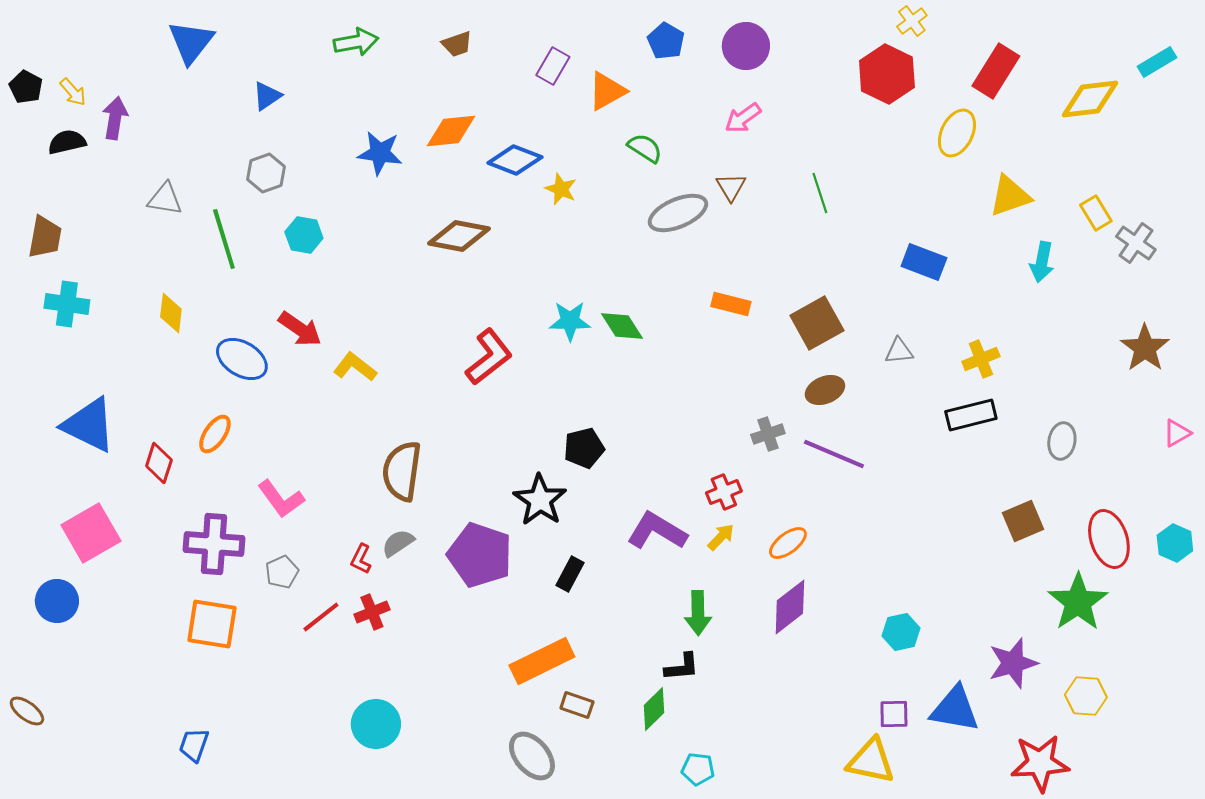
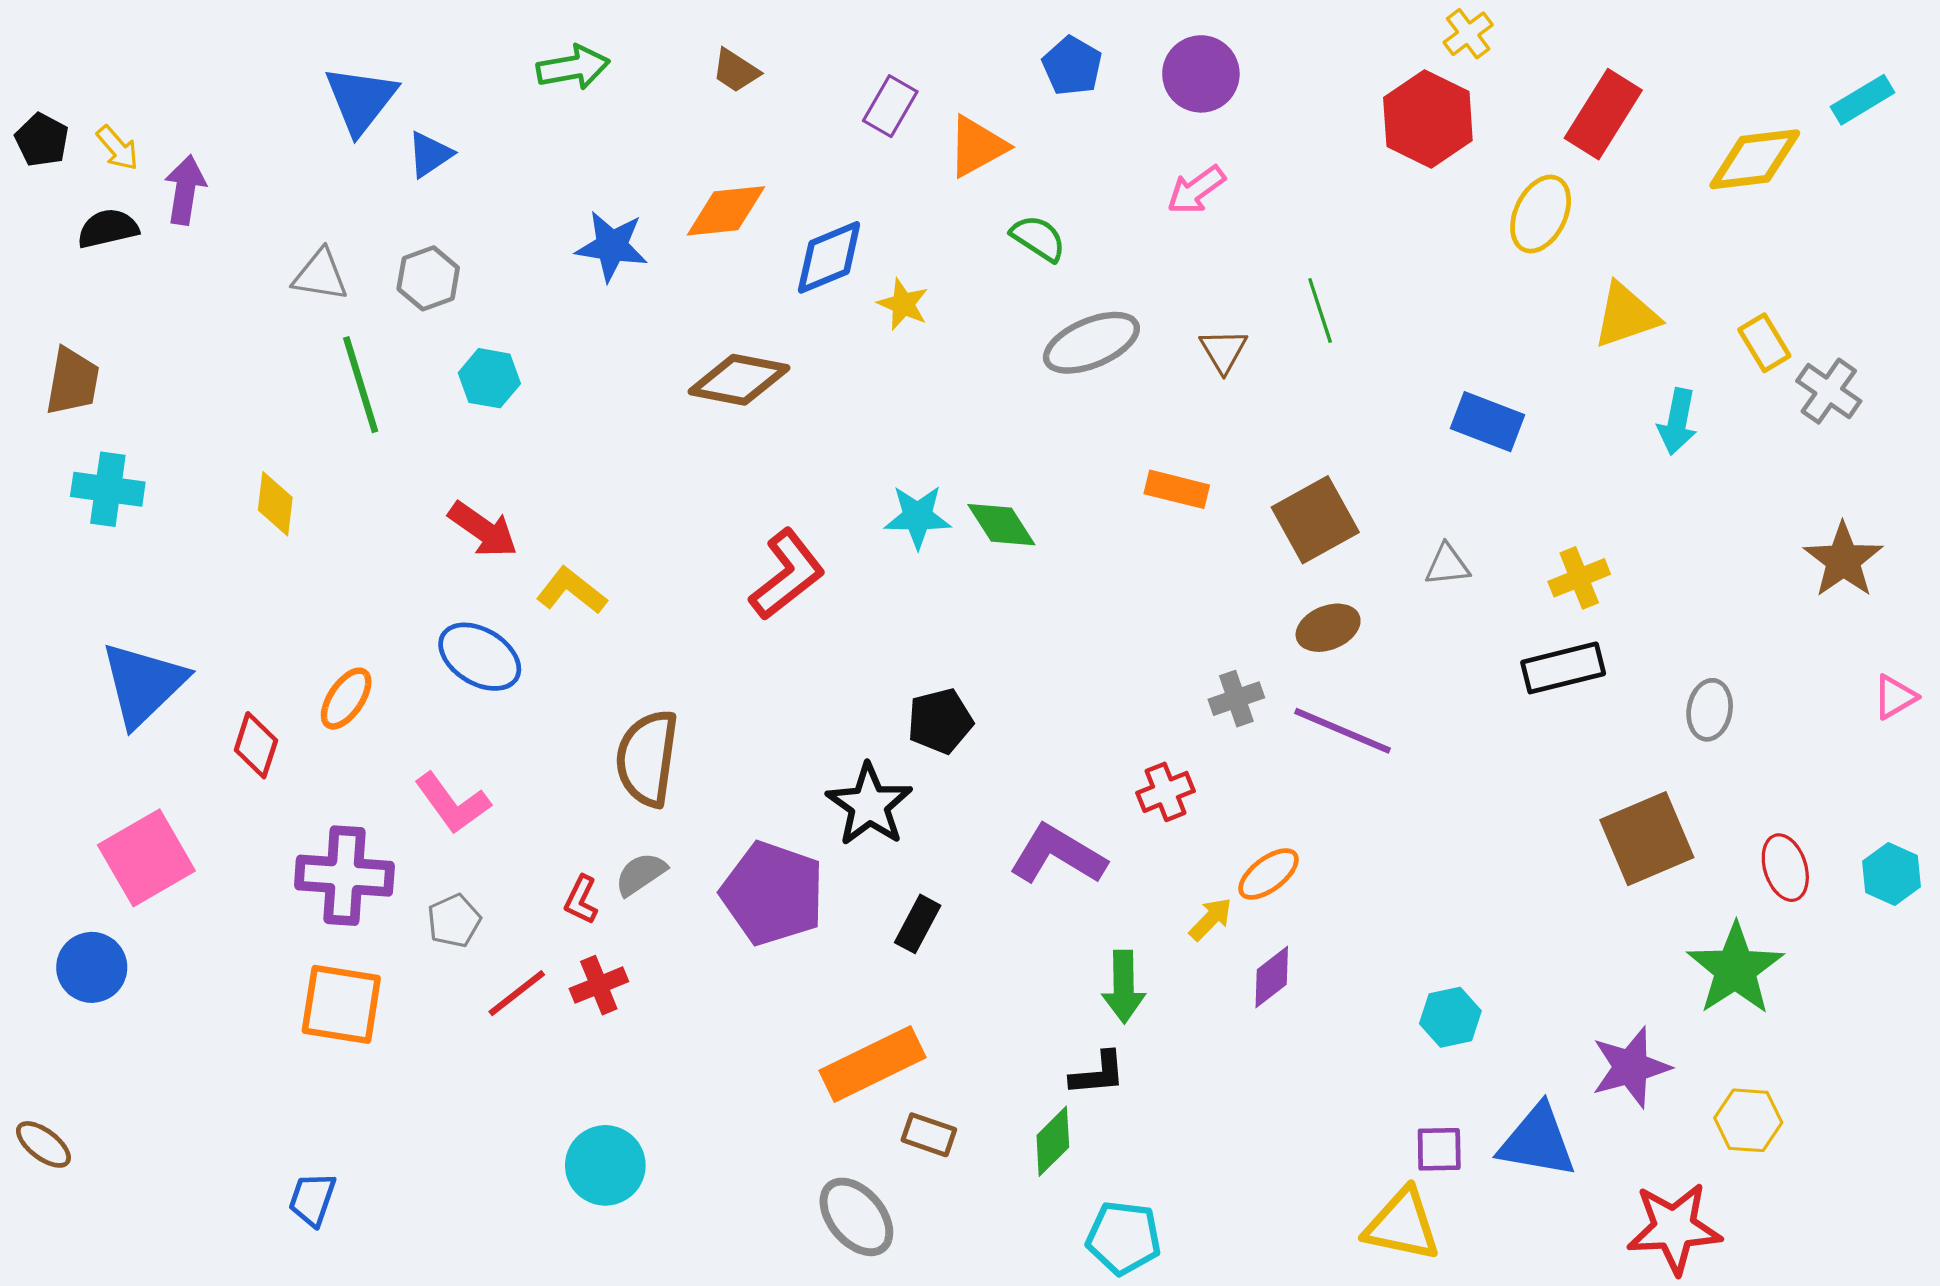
blue triangle: (191, 42) -> (361, 100), moved
brown trapezoid: (457, 44) -> (736, 71), turned 52
blue diamond: (515, 160) -> (829, 257), turned -44
brown triangle: (731, 187) -> (1223, 351), moved
gray triangle: (165, 199) -> (320, 275), moved
blue ellipse: (242, 359) -> (480, 657), moved
blue triangle: (89, 425) -> (143, 684), turned 50
brown square: (1023, 521) -> (1647, 839), size x1.4
yellow arrow: (721, 537) -> (1211, 919), moved
red ellipse: (1109, 539) -> (1785, 868), size x0.7
purple diamond: (790, 607) -> (1272, 977), size x0.7
cyan pentagon: (698, 769) -> (1124, 1238), size x1.4

